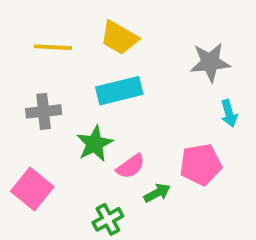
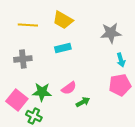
cyan rectangle: (119, 91) -> (63, 48), size x0.7
green star: (95, 144) -> (42, 92), moved, turned 30
pink pentagon: (201, 164) -> (120, 85), moved
green cross: (108, 219) -> (34, 116), moved, turned -35

